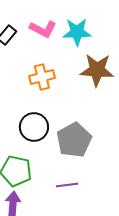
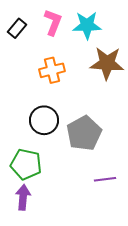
pink L-shape: (43, 29) -> (53, 22), turned -96
purple line: (67, 185) -> (105, 179), moved

